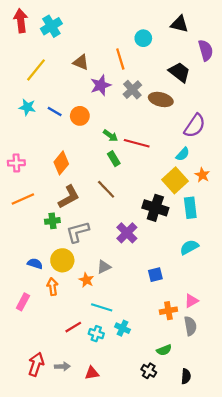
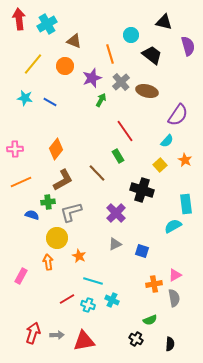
brown triangle: (81, 62) -> (74, 41), moved
black trapezoid: (179, 72) -> (152, 55), moved
orange circle: (80, 116) -> (65, 66), moved
green arrow: (110, 136) -> (101, 100), moved, turned -96
red line: (137, 143) -> (125, 131), turned 40
green rectangle: (114, 159) -> (118, 156), moved
yellow square: (175, 180) -> (160, 165), size x0.6
cyan rectangle: (190, 208) -> (186, 204), moved
blue semicircle: (35, 264) -> (32, 215), moved
gray triangle: (104, 267) -> (115, 244), moved
blue square: (155, 275) -> (142, 251), turned 32
red triangle: (92, 373) -> (84, 341), size x1.6

